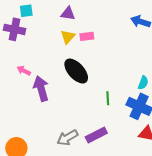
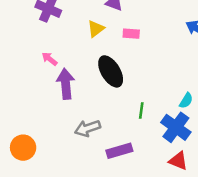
yellow triangle: (68, 37) -> (96, 29), moved
gray arrow: (67, 138) -> (88, 128), moved

